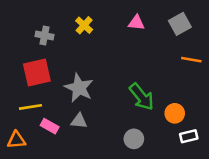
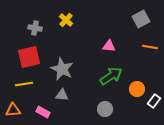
pink triangle: (136, 23) -> (109, 46), moved
green arrow: (142, 97) -> (111, 76), turned -85
pink rectangle: (50, 126) -> (43, 112), moved
white rectangle: (189, 136) -> (154, 101), moved, turned -40

